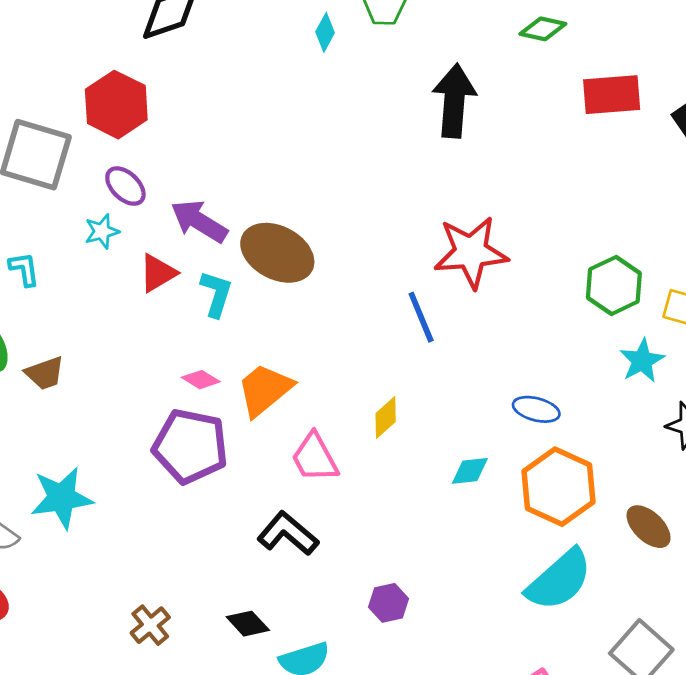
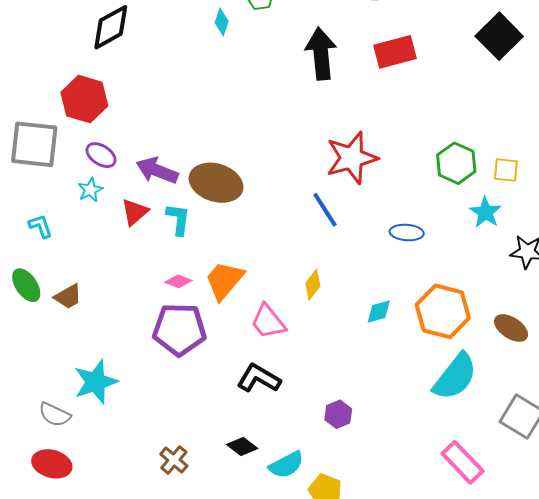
red rectangle: (612, 95) -> (395, 52), moved
blue ellipse: (536, 409) -> (407, 233), moved

